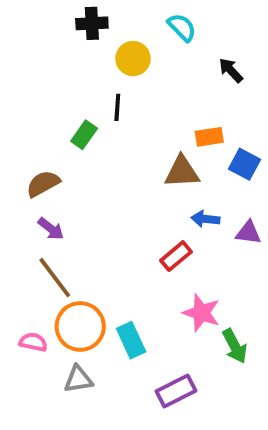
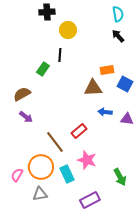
cyan semicircle: (182, 27) -> (118, 14), moved, turned 35
red rectangle: (176, 256) -> (79, 131), moved
brown line: (55, 278) -> (55, 142), moved
pink star: (201, 313) -> (87, 160), moved
pink semicircle: (33, 342) -> (17, 175), turned -72

